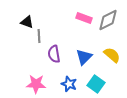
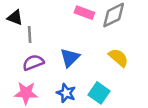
purple semicircle: (54, 54) -> (33, 63), moved, turned 78
blue triangle: (84, 57) -> (70, 58), moved

